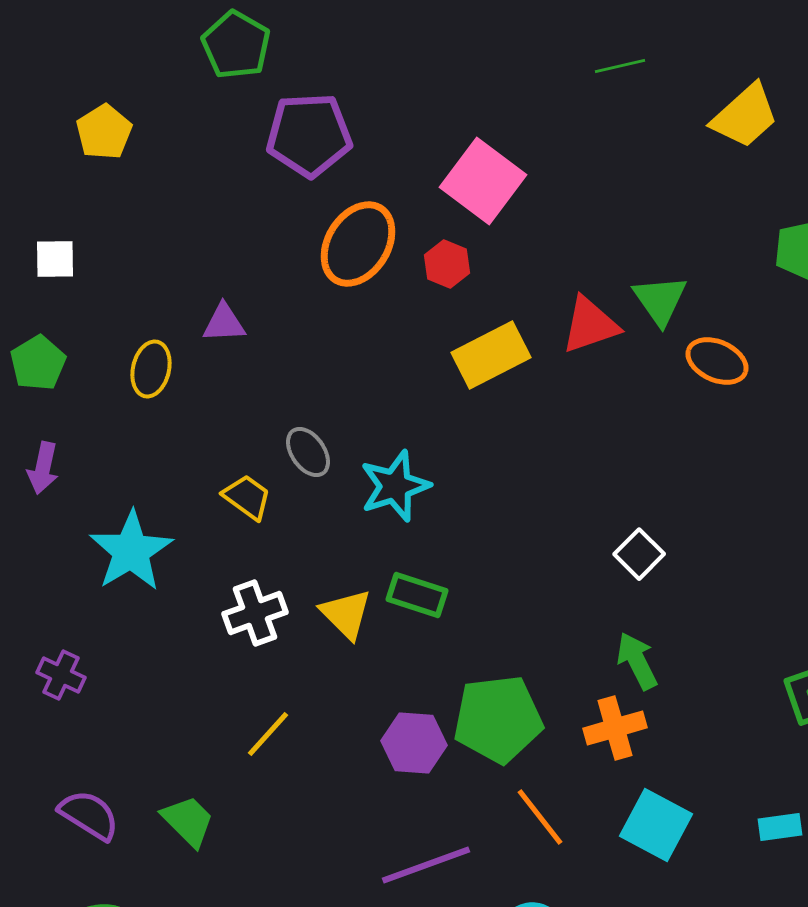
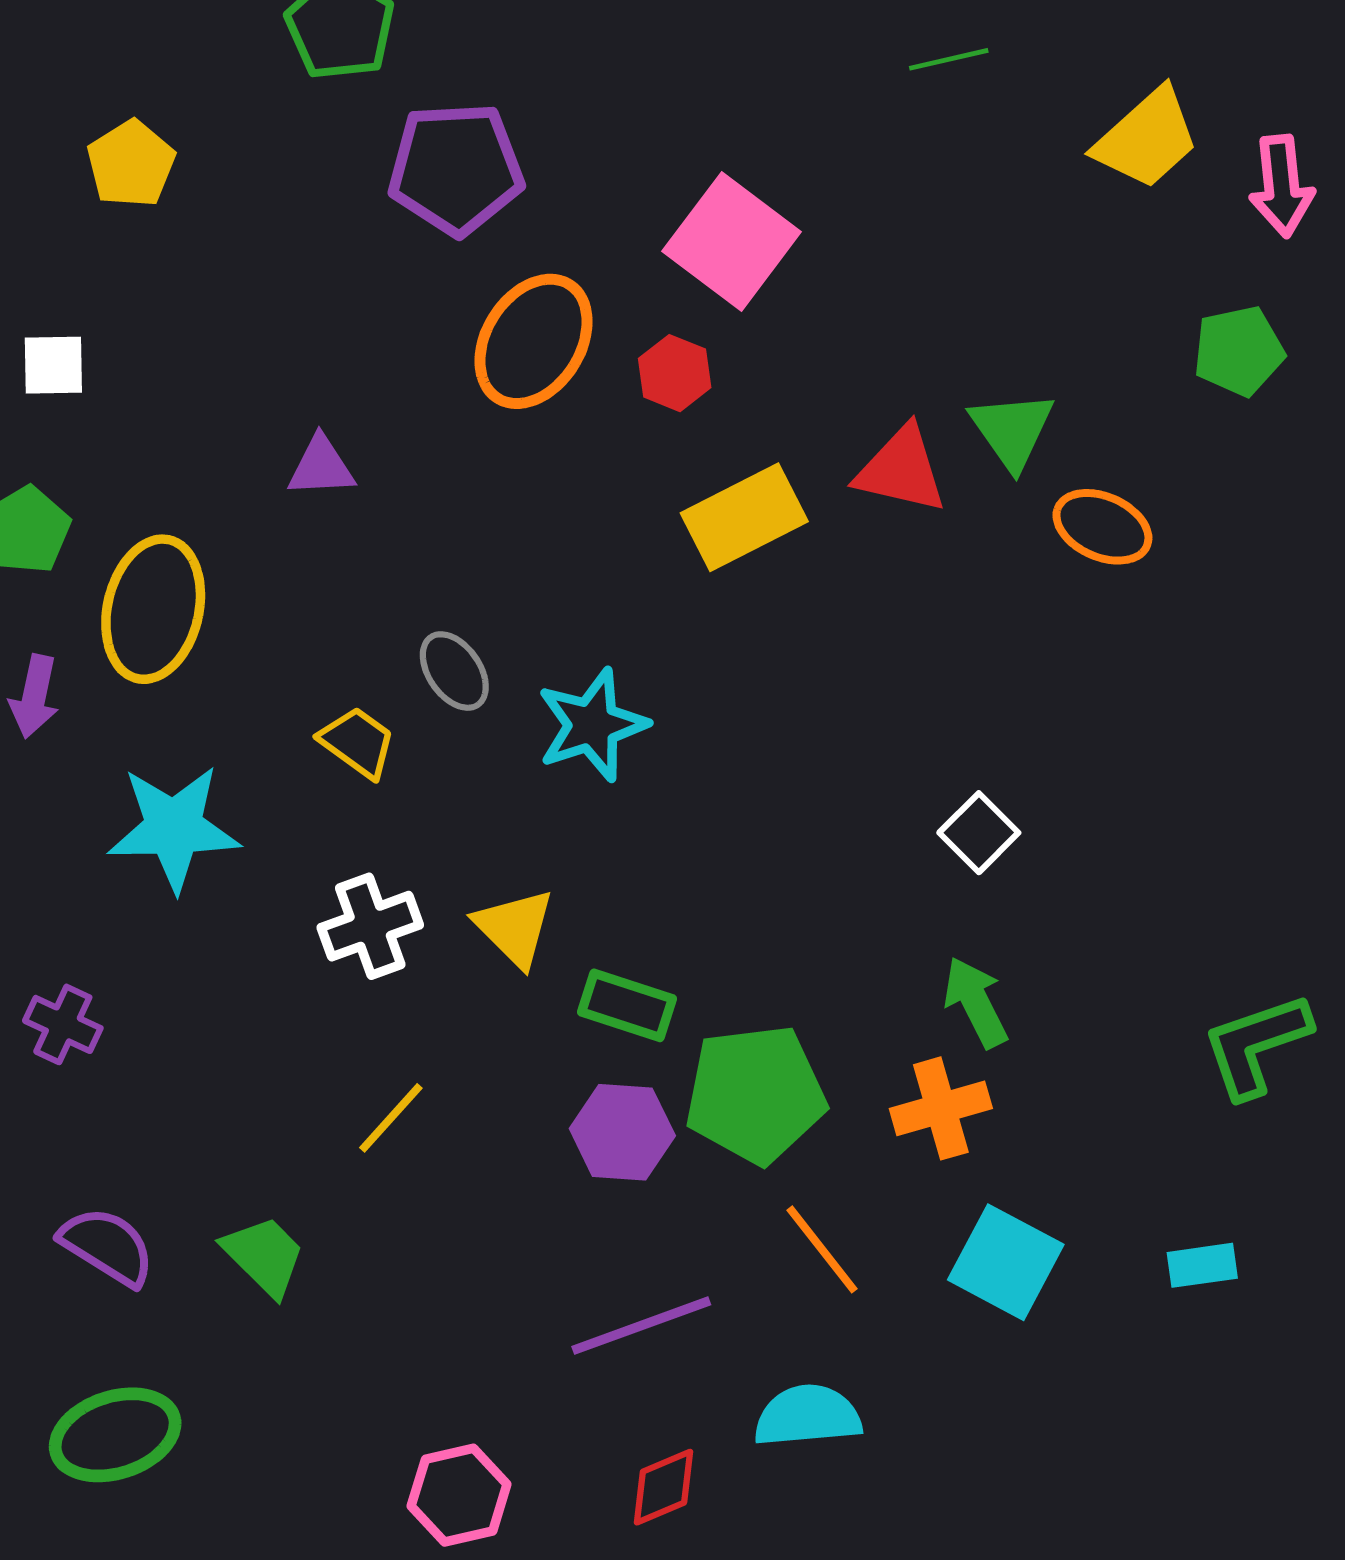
red triangle: (590, 325) -> (901, 470), turned 32
yellow ellipse: (151, 369) -> (153, 609), moved, size x1.6
cyan star: (131, 551) -> (174, 828), turned 30
green rectangle: (417, 595) -> (627, 1005), moved

